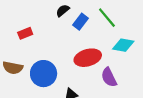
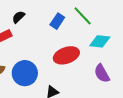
black semicircle: (63, 11) -> (18, 17), moved
purple semicircle: (109, 77) -> (102, 73), moved

